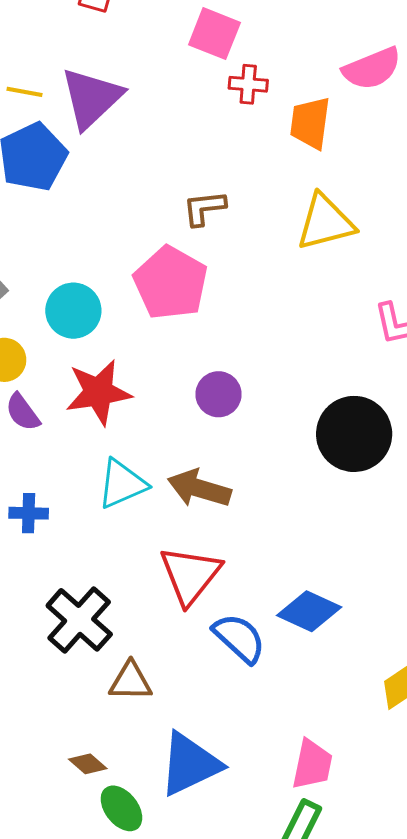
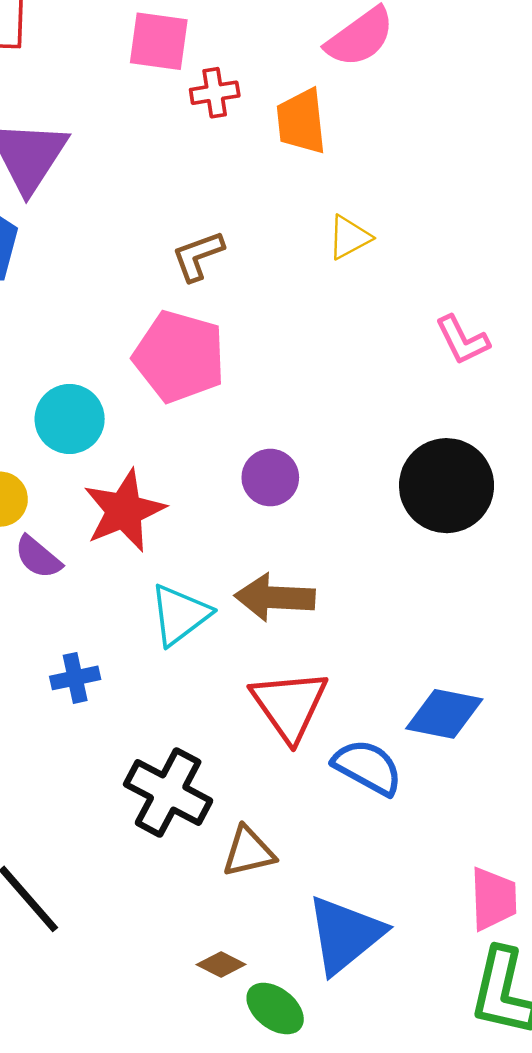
yellow triangle: (325, 222) -> (349, 237), size x0.6

